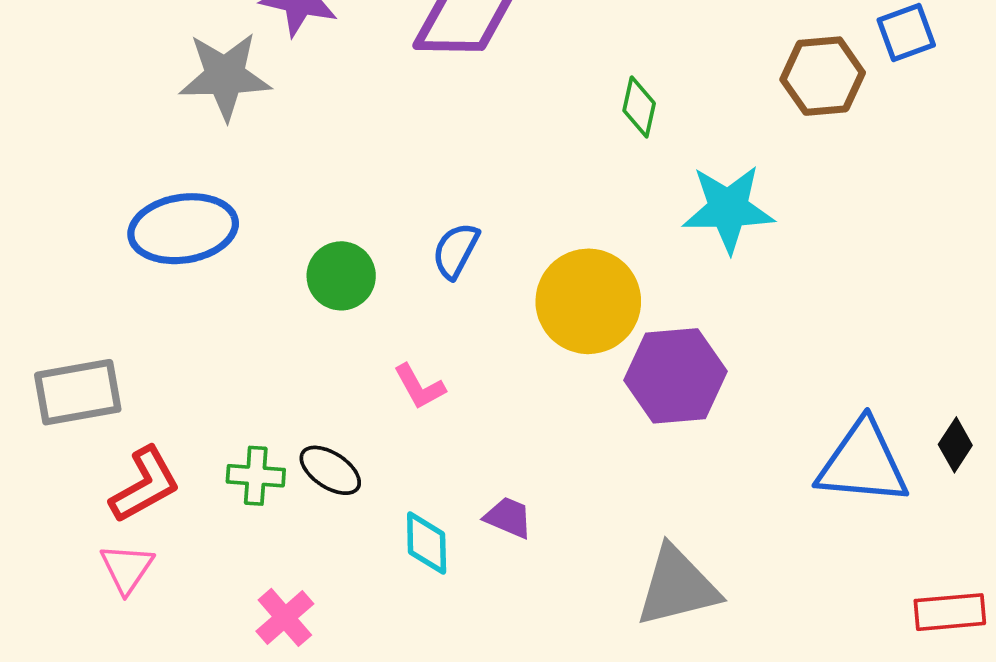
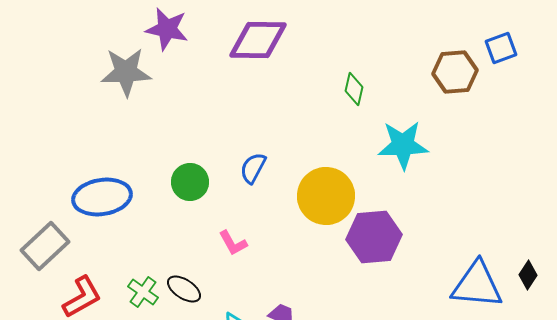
blue ellipse: (183, 229) -> (102, 197), moved
gray rectangle: (78, 392) -> (45, 246), turned -33
green cross: (256, 476) -> (143, 292), turned 32

